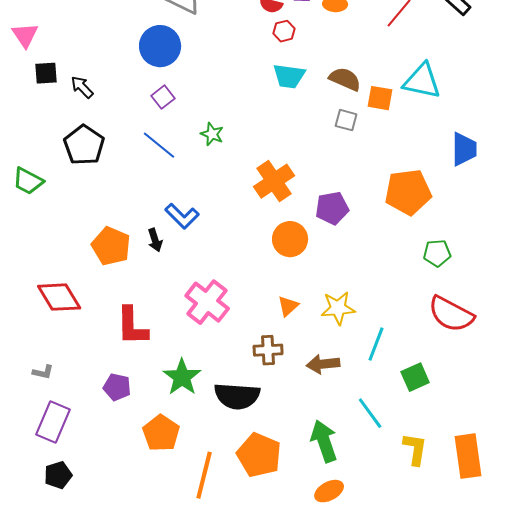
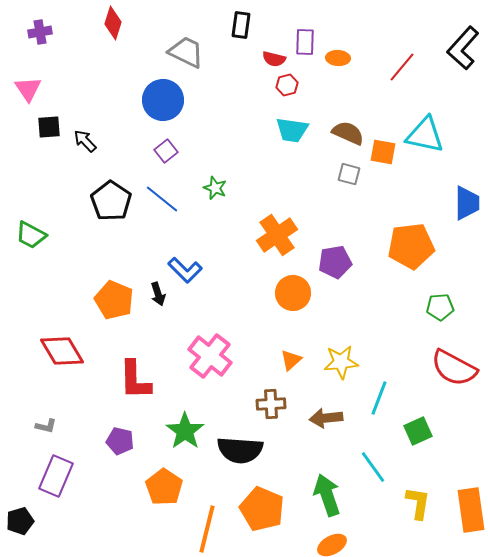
black pentagon: (84, 145) -> (111, 201), moved
black pentagon: (58, 475) -> (20, 521), moved

